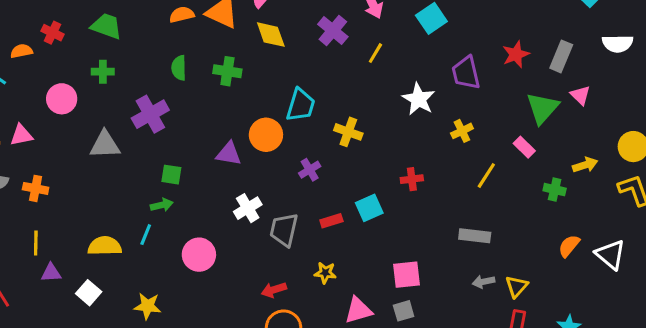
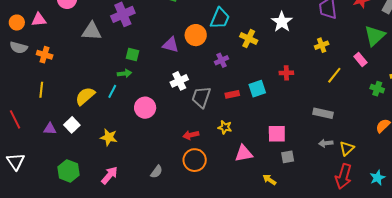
white star: (419, 99) -> (282, 22), moved
yellow semicircle: (105, 246) -> (85, 96), turned -45
purple triangle: (51, 273) -> (50, 129), moved
gray square: (404, 311) -> (288, 157), moved

